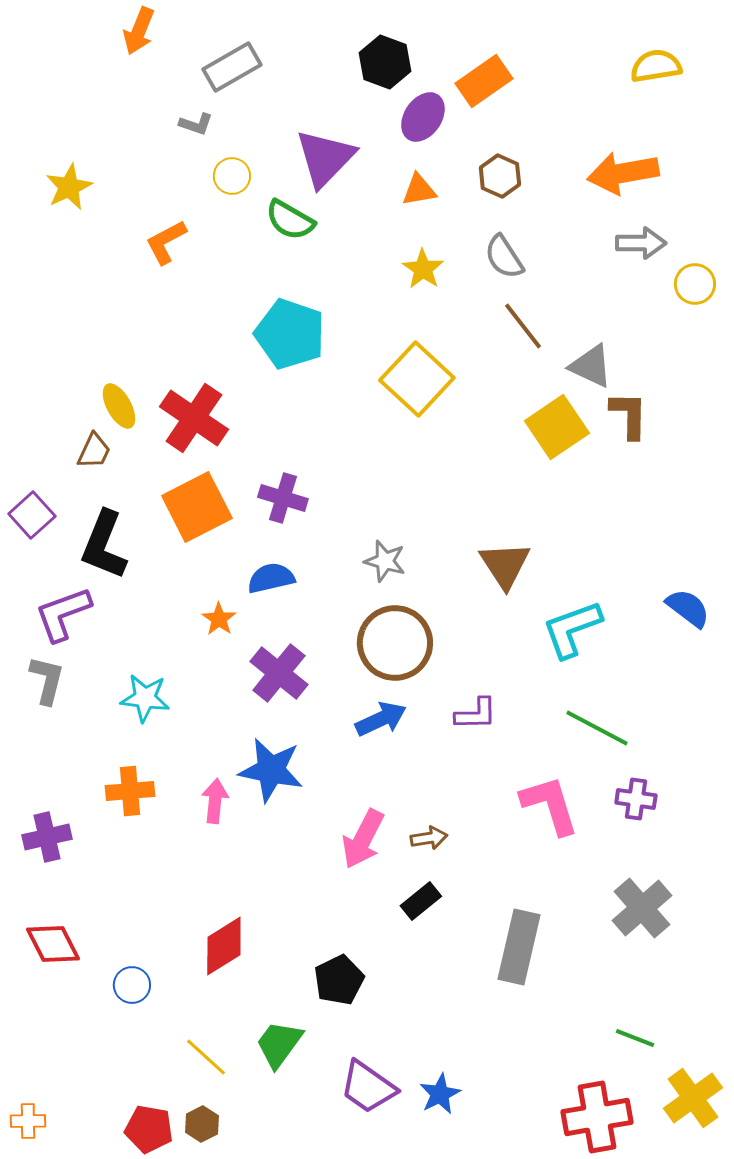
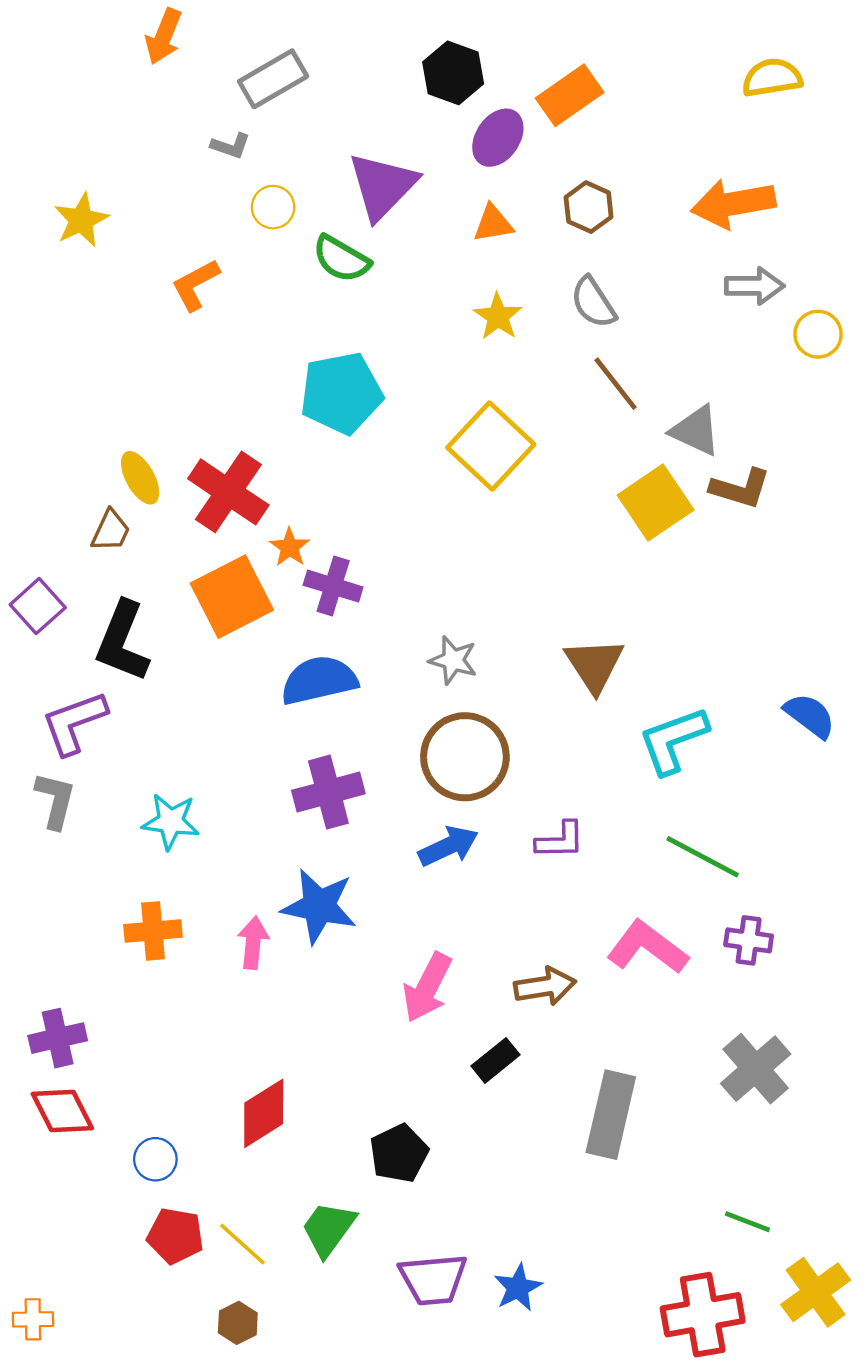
cyan pentagon: (290, 334) -> (341, 393), turned -30
brown L-shape: (629, 415) -> (740, 488), turned 106
blue semicircle: (271, 578) -> (319, 680), size x1.4
orange star: (219, 619) -> (290, 547), moved
purple cross: (279, 673) -> (328, 792), turned 36
pink L-shape: (550, 805) -> (647, 947), turned -36
purple cross: (47, 837) -> (58, 1038), moved
brown arrow: (429, 838) -> (545, 986), moved, size x1.4
purple trapezoid: (368, 1087) -> (433, 1279), turned -40
red pentagon: (149, 1129) -> (175, 1236), moved

